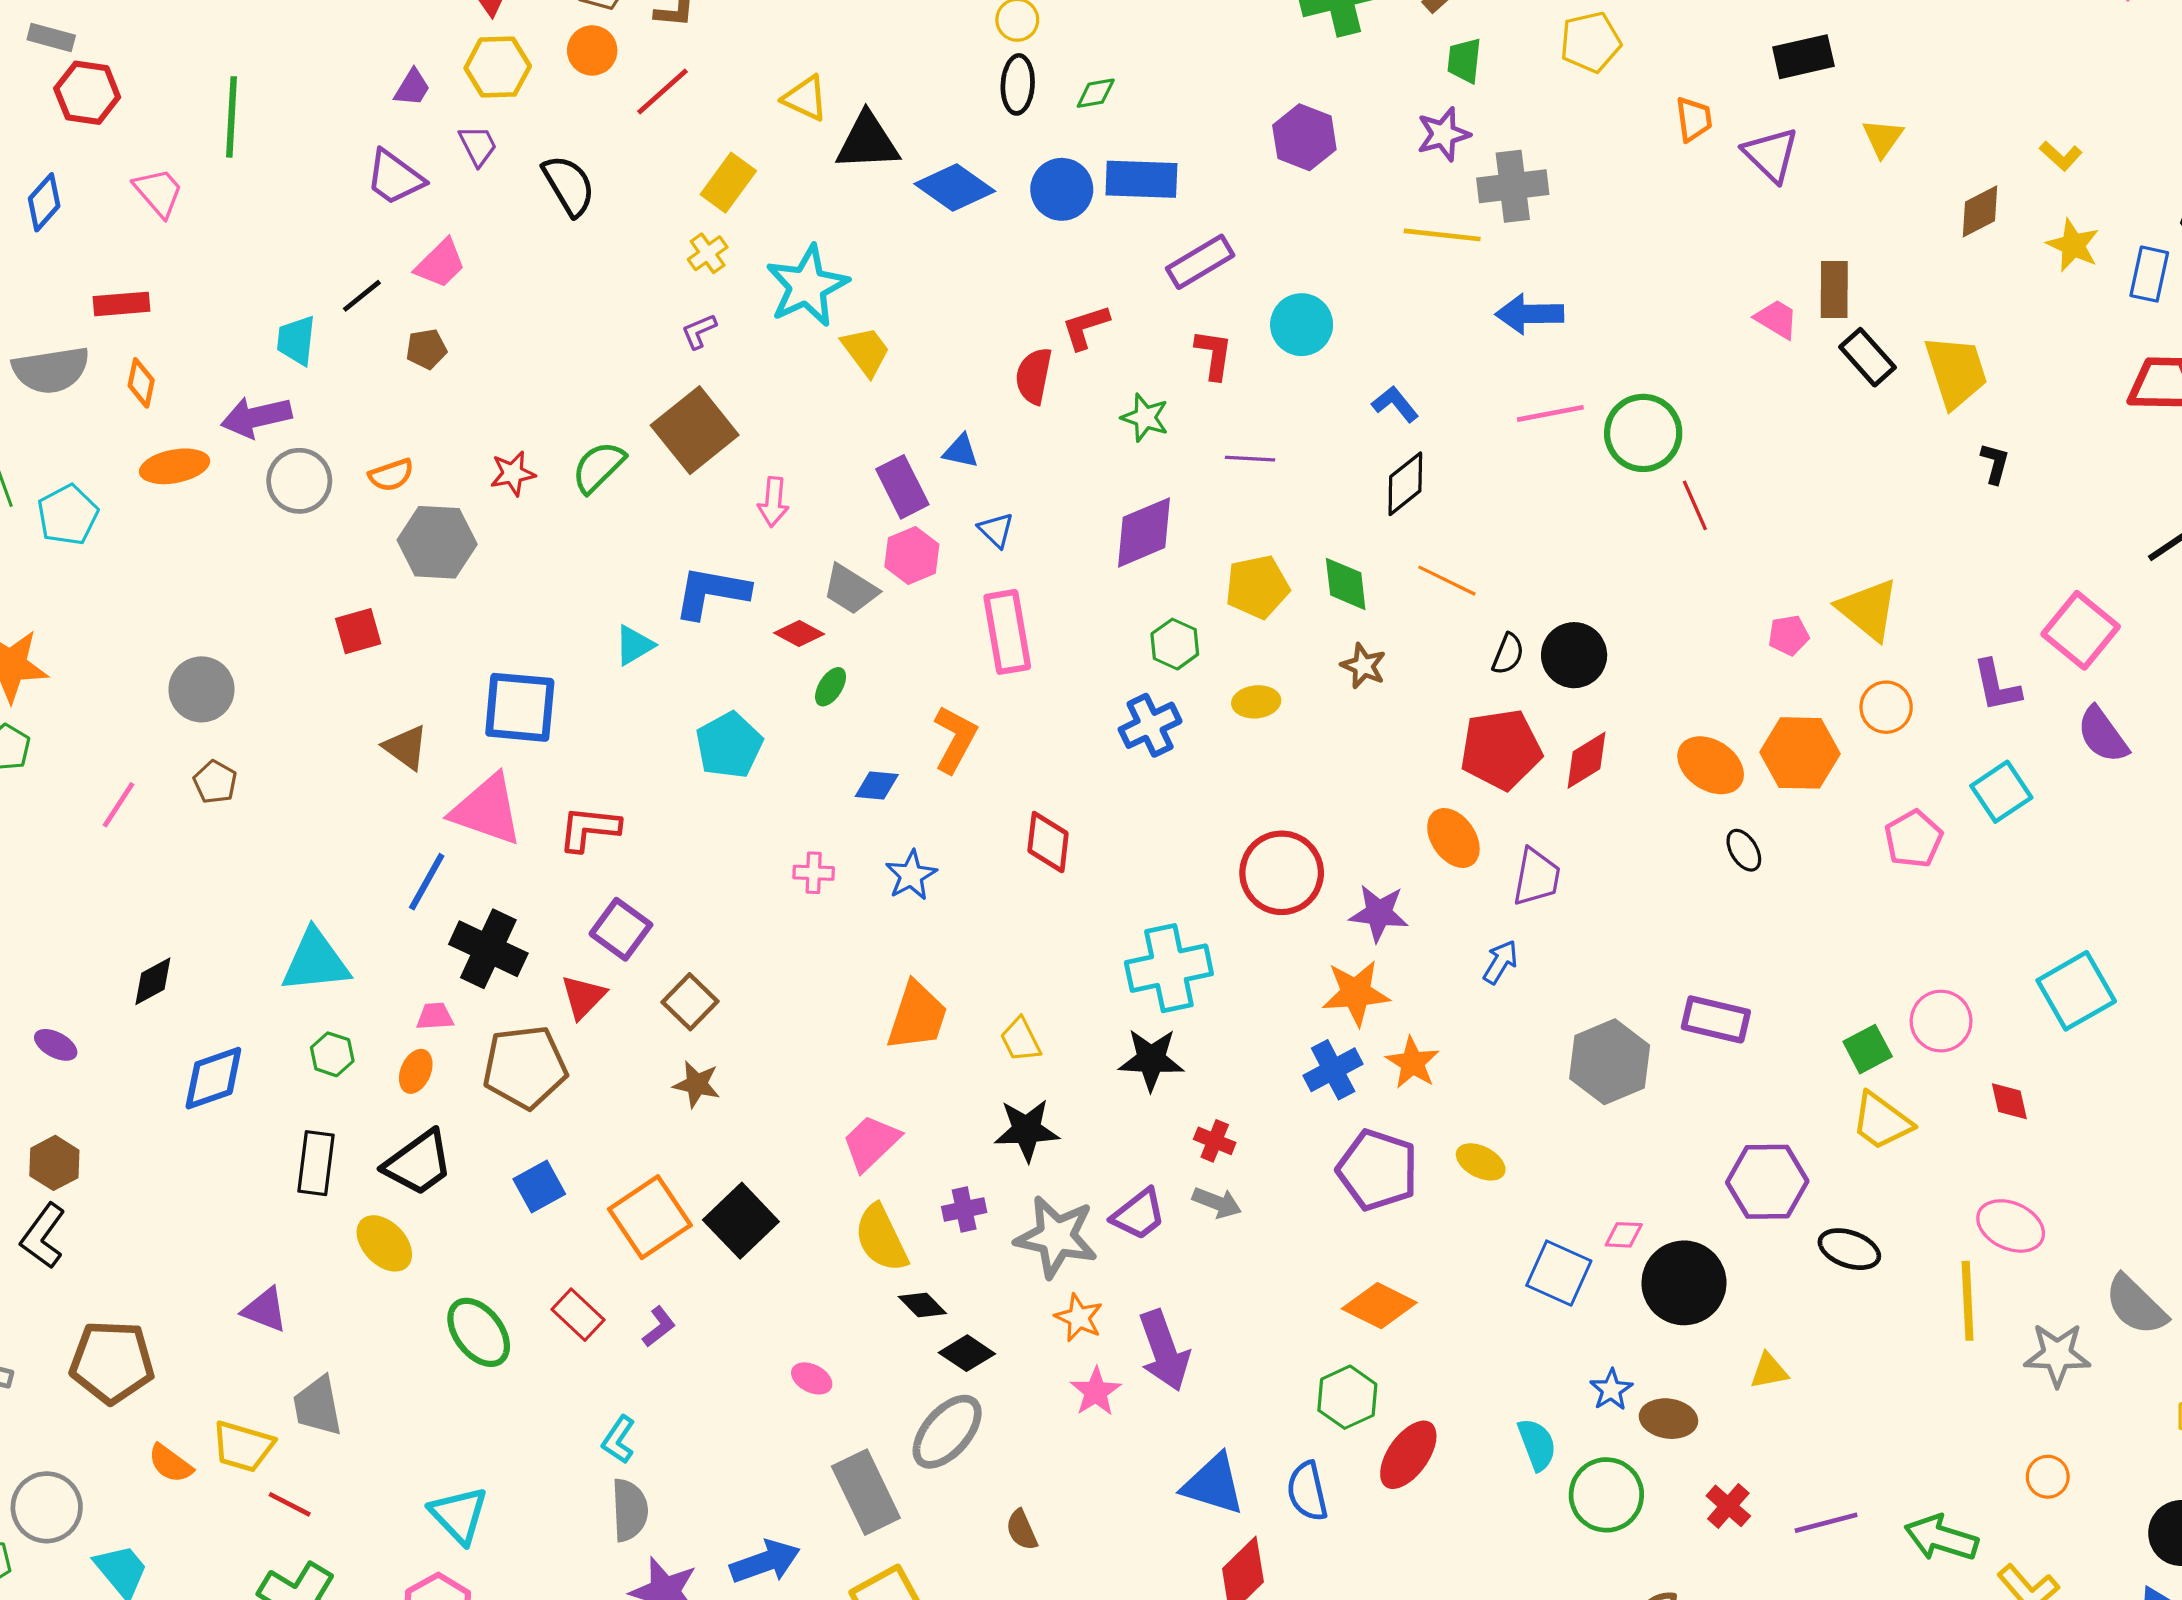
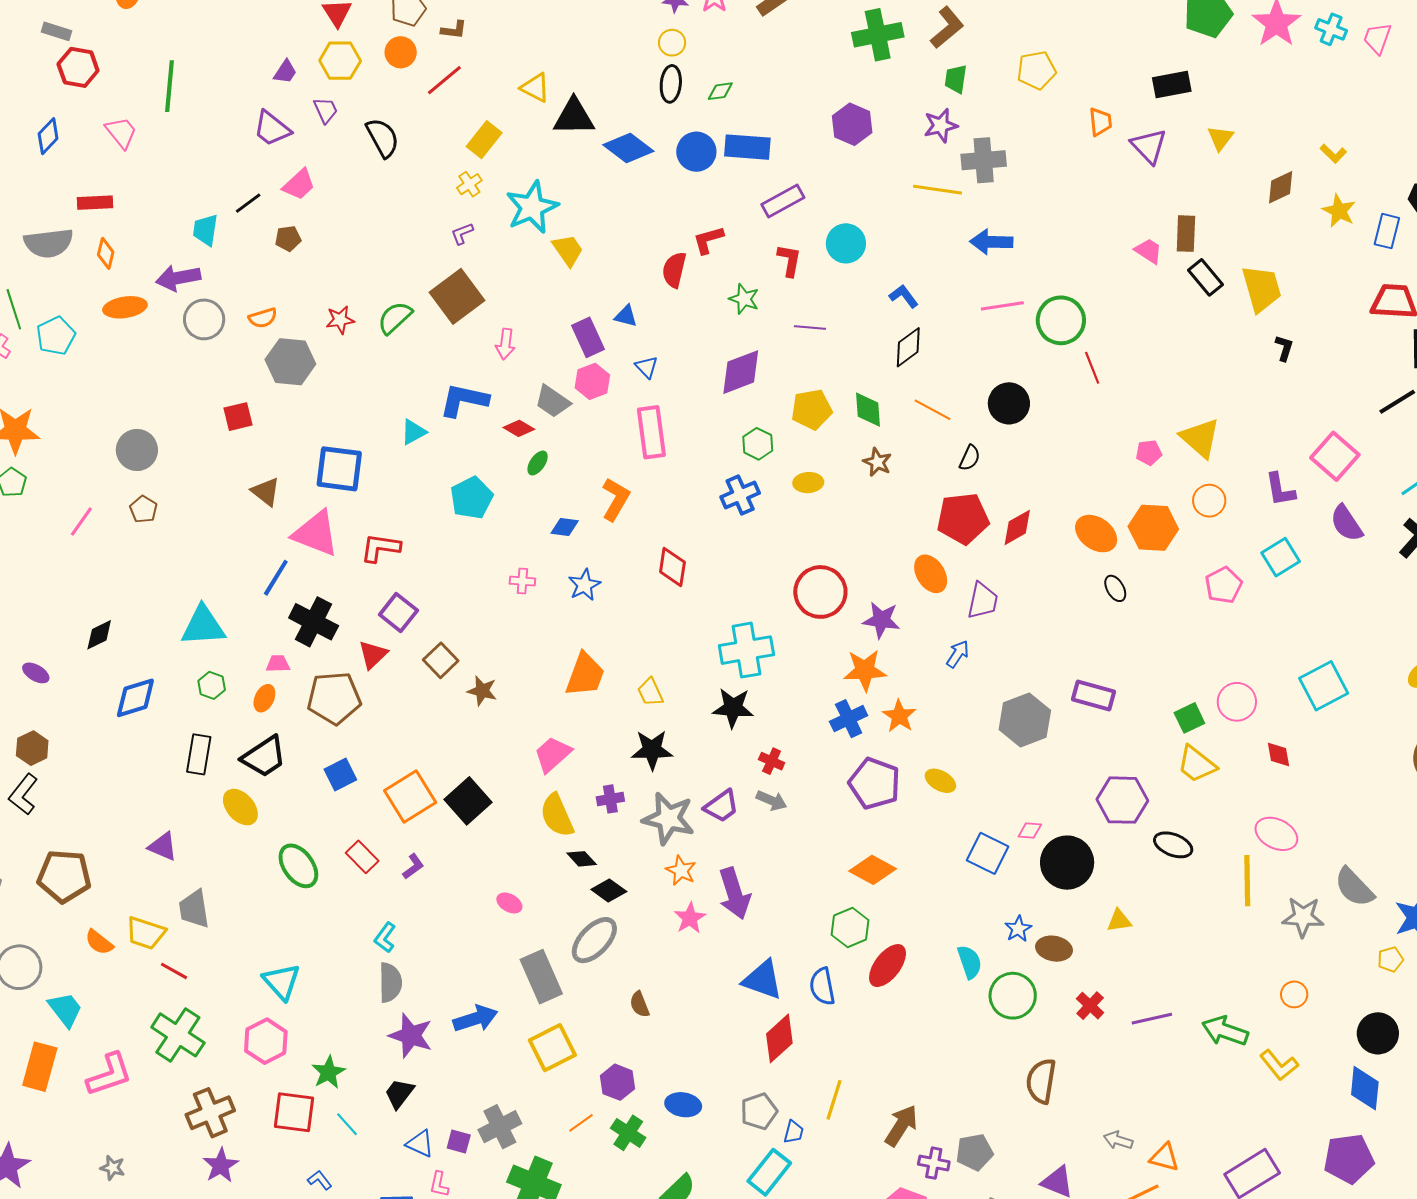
black circle: (1574, 655) -> (1009, 403), moved
brown star: (697, 1084) -> (482, 691), moved

